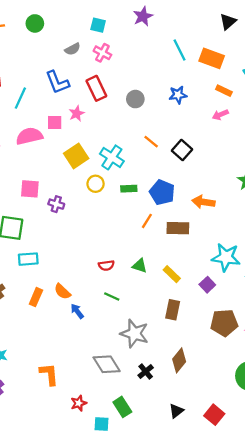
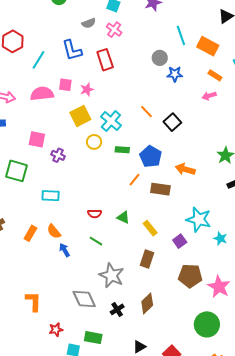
gray circle: (135, 99) -> (160, 58), moved
pink star: (77, 113) -> (87, 90), moved
cyan rectangle: (28, 259) -> (51, 196), moved
green rectangle: (122, 407) -> (93, 338), turned -54

